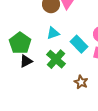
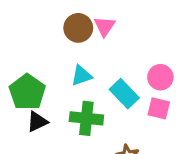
green cross: (56, 59) -> (86, 118), turned -36

